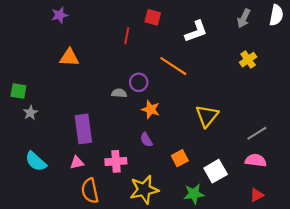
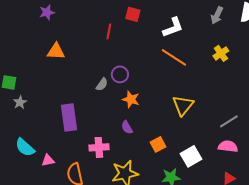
orange line: (173, 66) -> (174, 57), moved
gray semicircle: (119, 93) -> (102, 84), turned 120
pink triangle: (77, 163) -> (48, 160), moved

